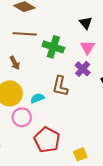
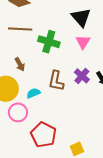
black triangle: (86, 23) -> (81, 17), size x1.5
brown arrow: (15, 63) -> (20, 64), moved
purple cross: (83, 69) -> (82, 76), moved

